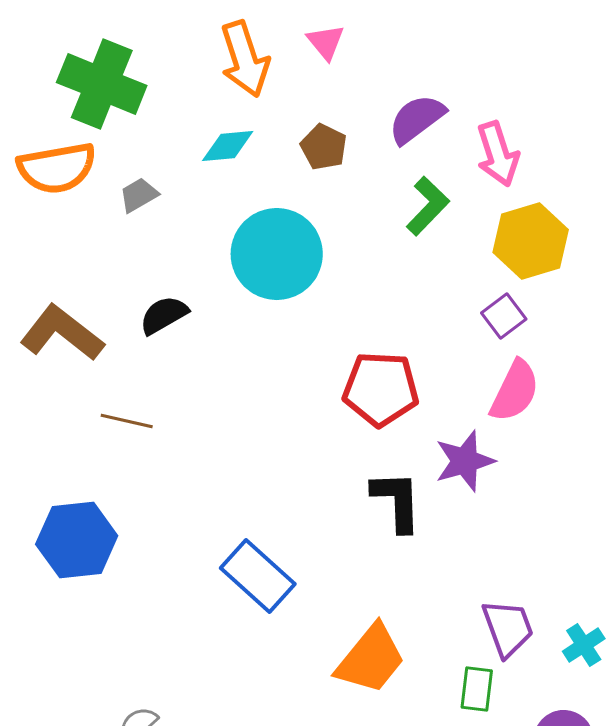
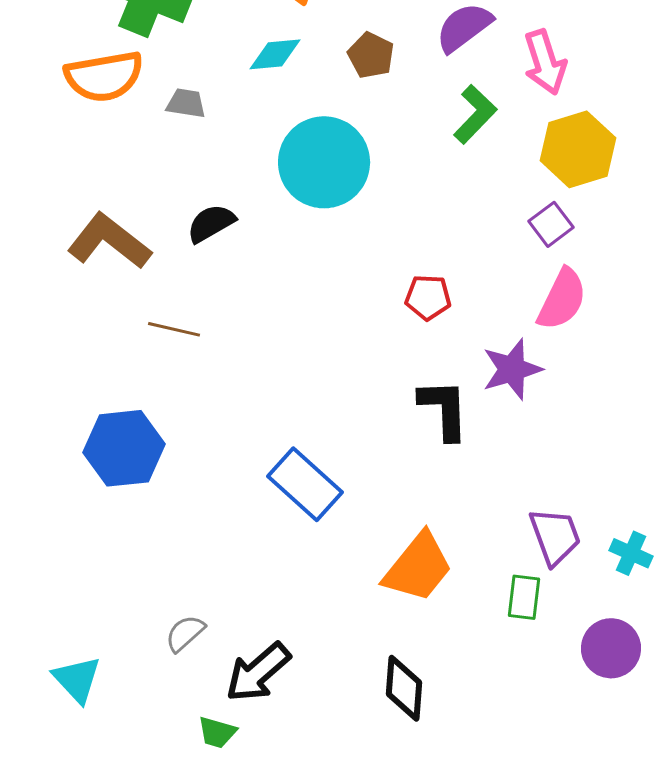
gray trapezoid: (139, 195) -> (186, 103), turned 39
red pentagon: (381, 389) -> (428, 297), size x0.6
cyan cross: (584, 645) -> (631, 553), turned -33

